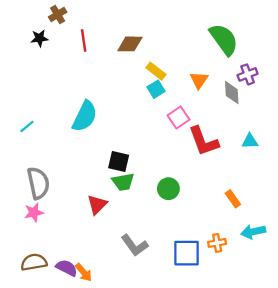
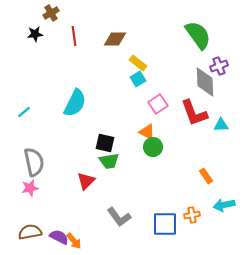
orange triangle: (199, 80) -> (147, 132), moved, turned -36
gray diamond: (232, 93) -> (205, 82), size x1.4
red L-shape: (203, 141) -> (194, 113), moved
green circle: (168, 189) -> (153, 147), moved

